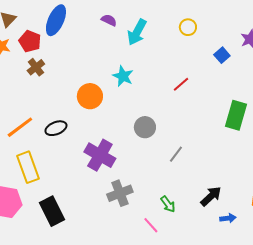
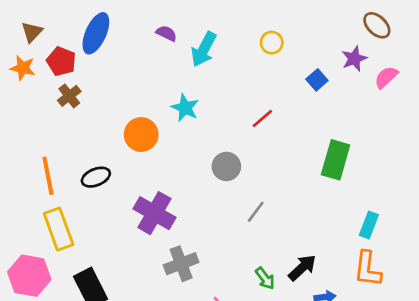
orange line: (20, 127) -> (48, 176), turned -64
gray circle: (145, 127) -> (226, 166), moved
green arrow: (168, 204) -> (265, 278), moved

